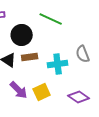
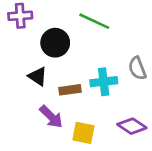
brown rectangle: (30, 57) -> (70, 90), moved
yellow square: (42, 92) -> (83, 133), moved, turned 36

